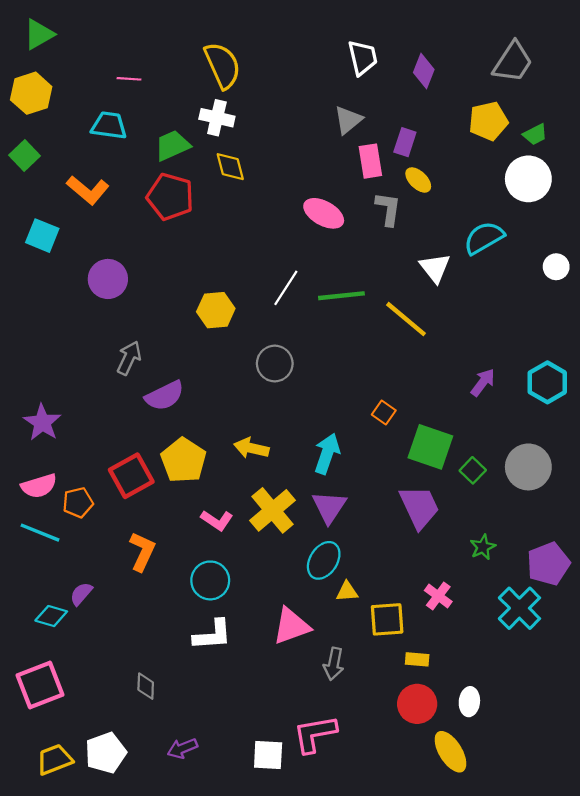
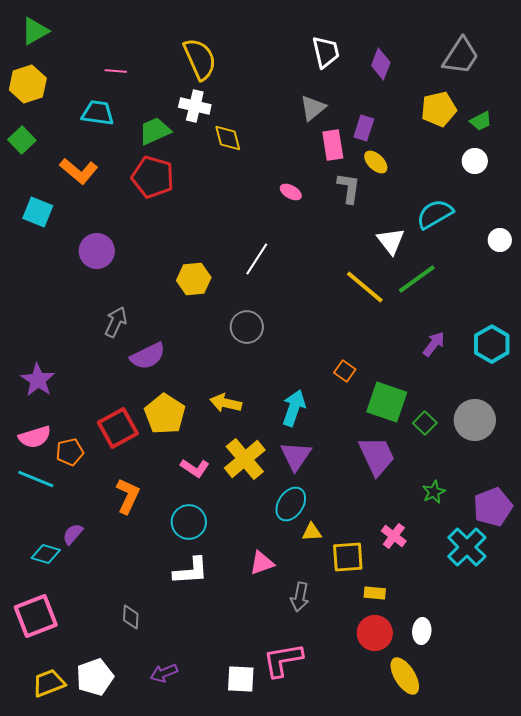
yellow diamond: (230, 167) -> (228, 138), moved
white circle: (528, 179) -> (475, 161), size x0.6
pink ellipse: (324, 213) -> (291, 192), size x0.6
green line: (341, 296) -> (417, 279), moved, turned -30
pink triangle: (291, 626) -> (262, 563), size x0.7

